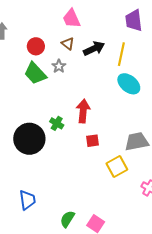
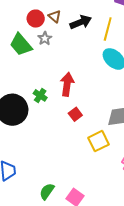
red circle: (36, 46) -> (36, 19), moved
red square: (93, 141) -> (75, 114), turned -32

